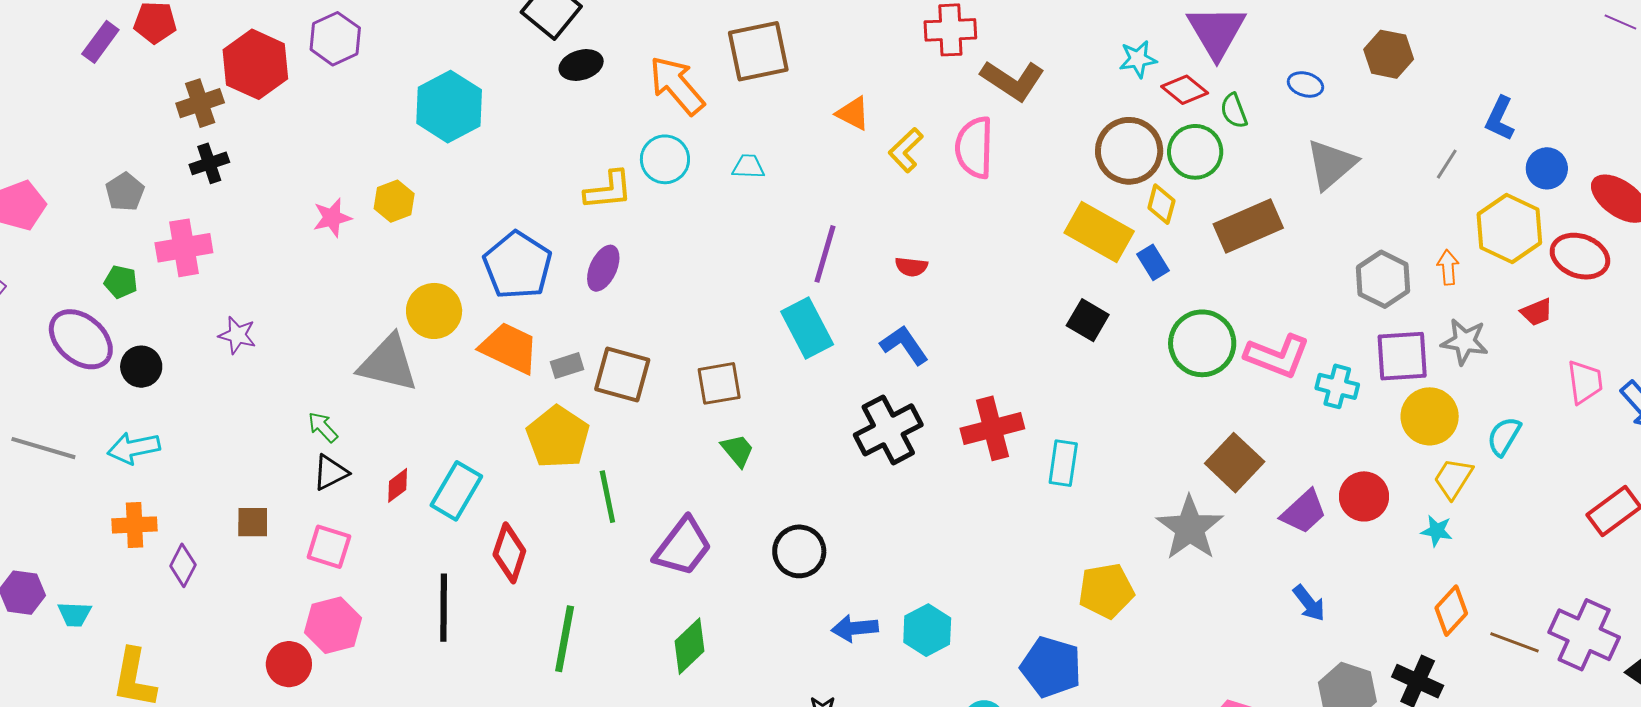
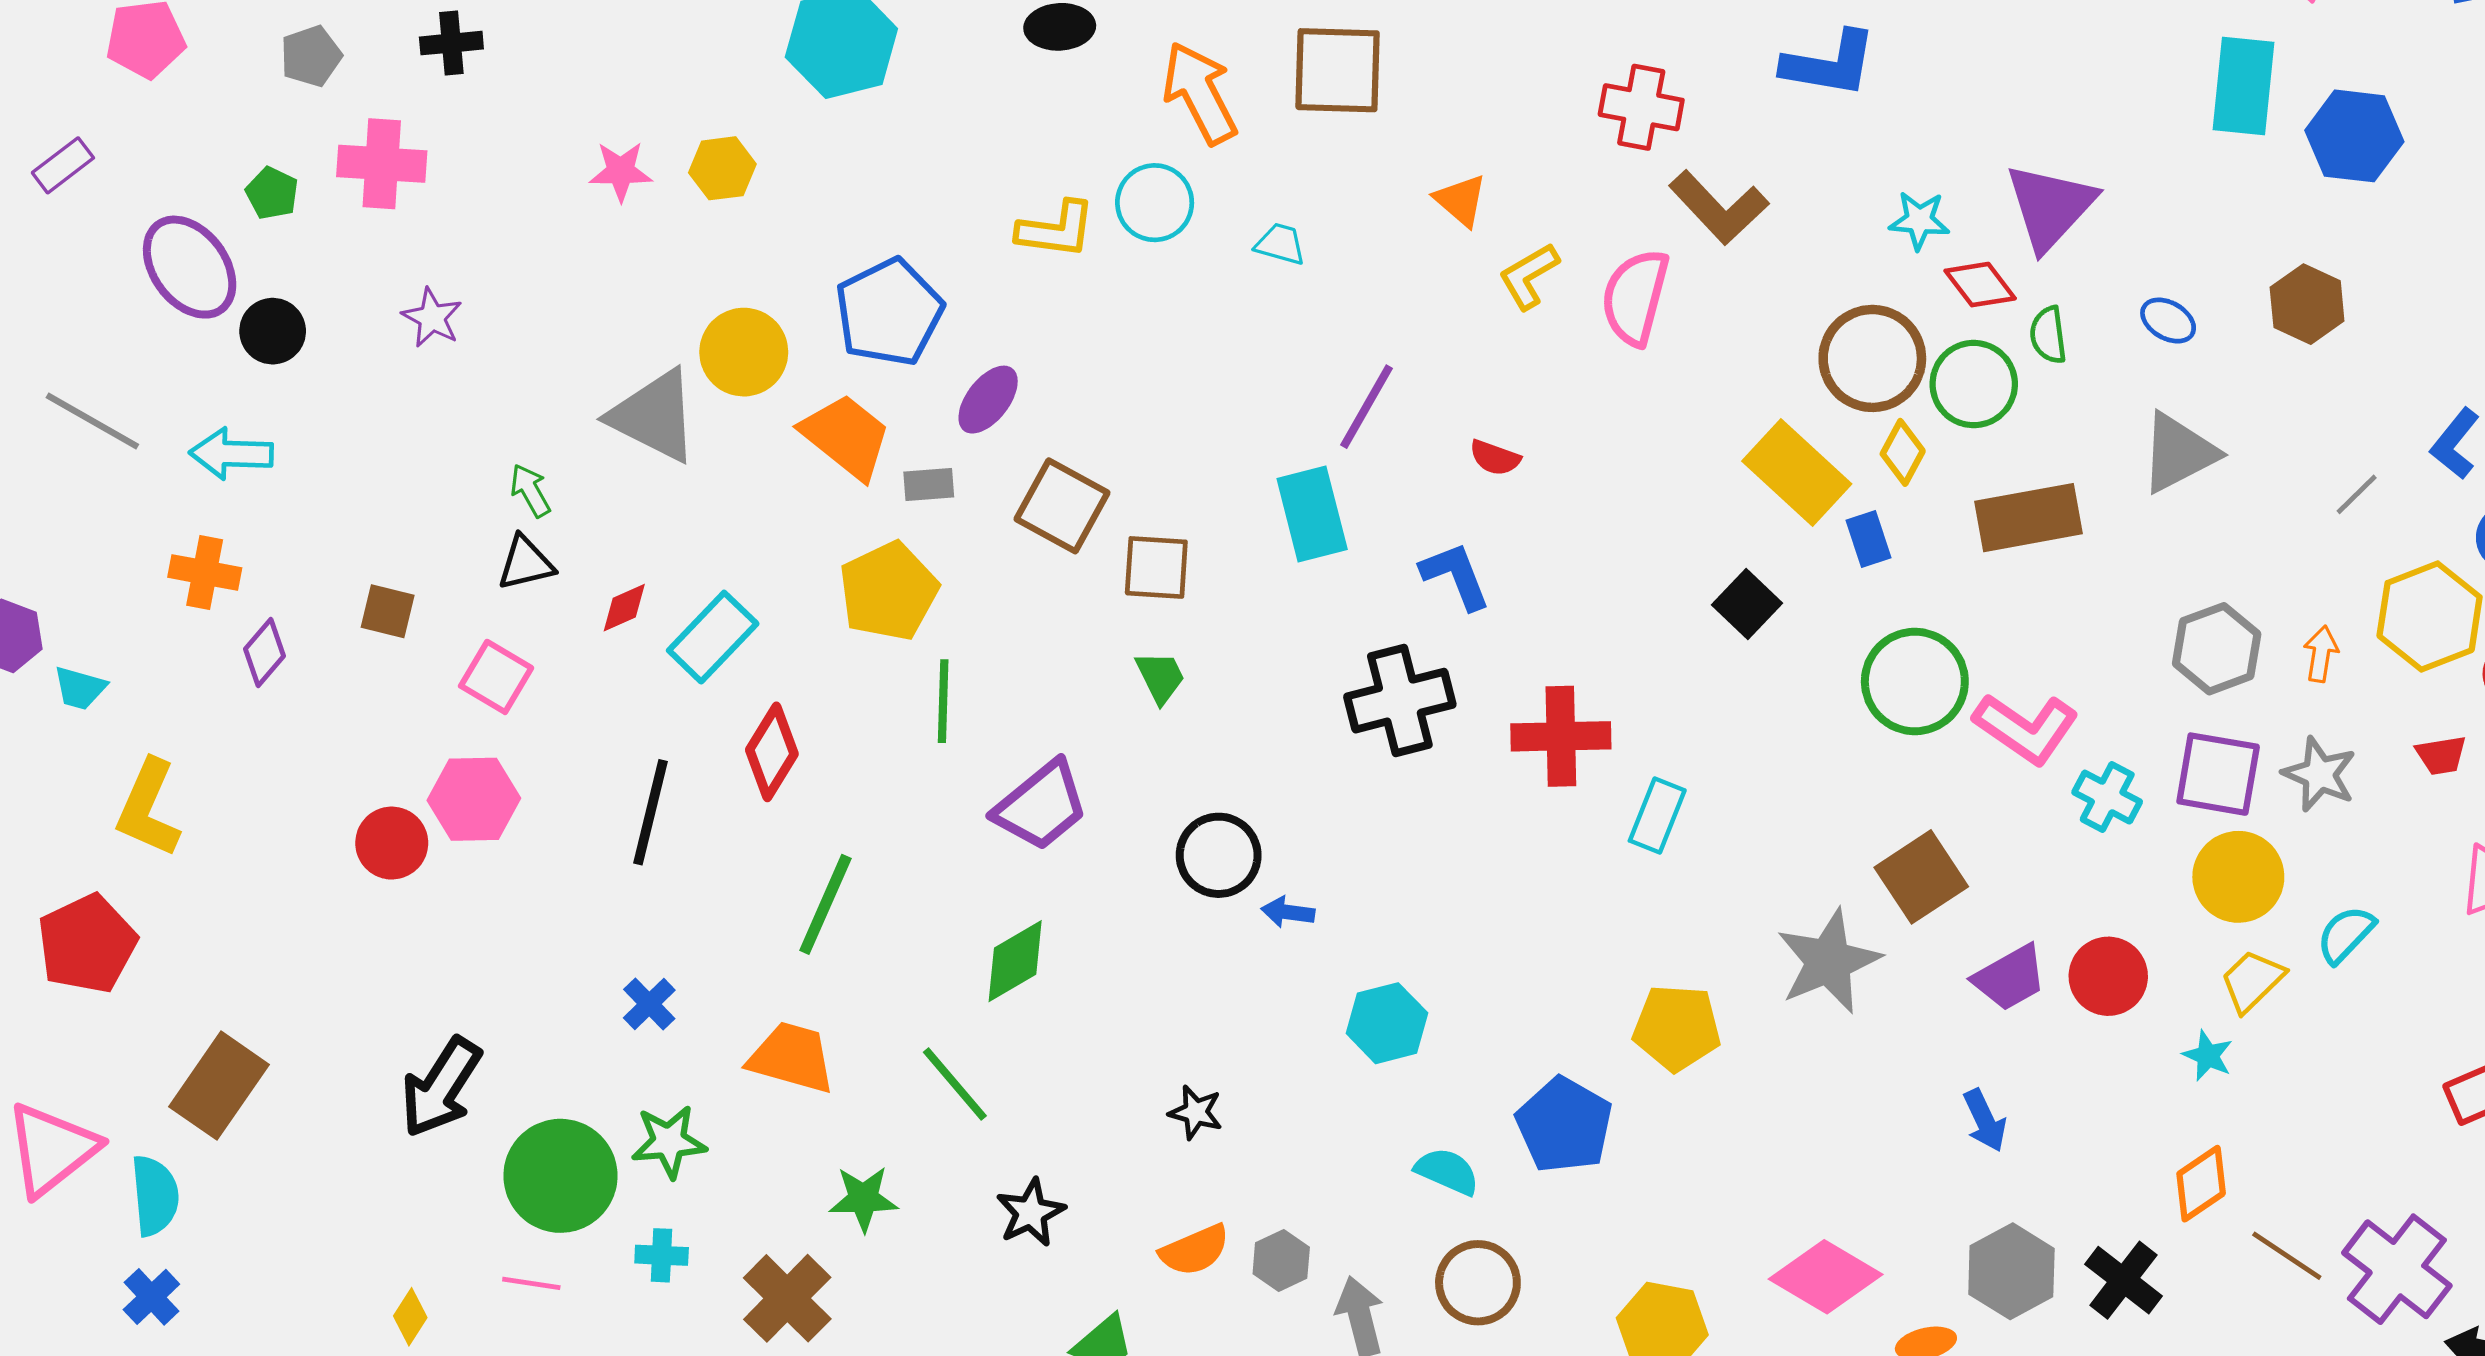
purple ellipse: (603, 268) -> (988, 400), moved
brown square: (622, 374) -> (1062, 506), moved
blue arrow: (855, 628) -> (1288, 912), moved, size x0.7

